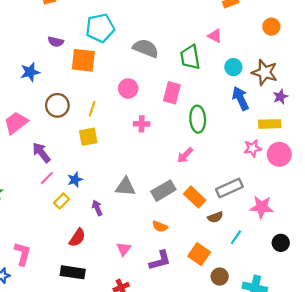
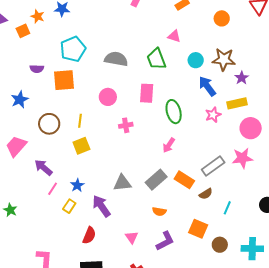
pink star: (253, 148) -> (213, 115), moved
pink star: (262, 207) -> (242, 158), moved
purple arrow: (97, 208) -> (101, 206), size x1.6

